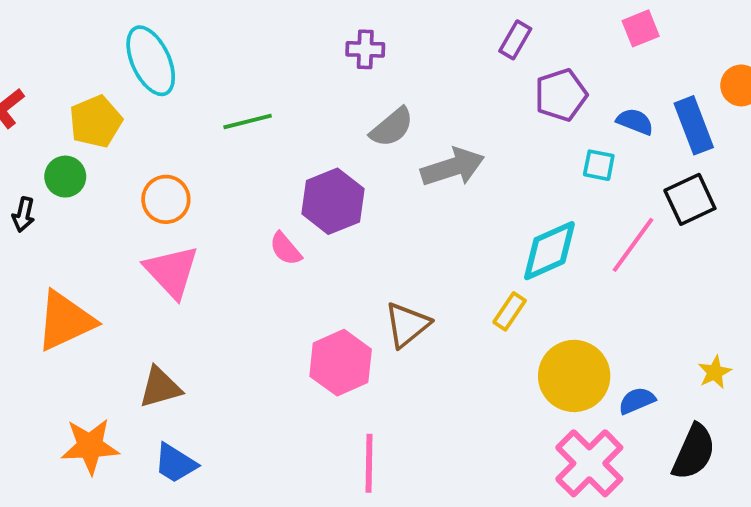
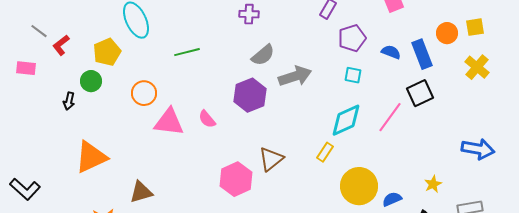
cyan square: (599, 165) -> (353, 75), moved
purple hexagon: (333, 201) -> (250, 95), moved
pink triangle: (172, 272) -> (169, 122), moved, turned -40

